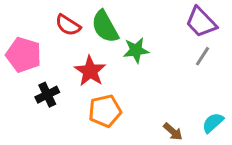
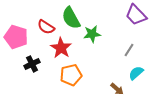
red semicircle: (68, 25) -> (46, 27), moved
gray line: (203, 56) -> (129, 50), moved
cyan semicircle: (213, 123) -> (136, 73), moved

